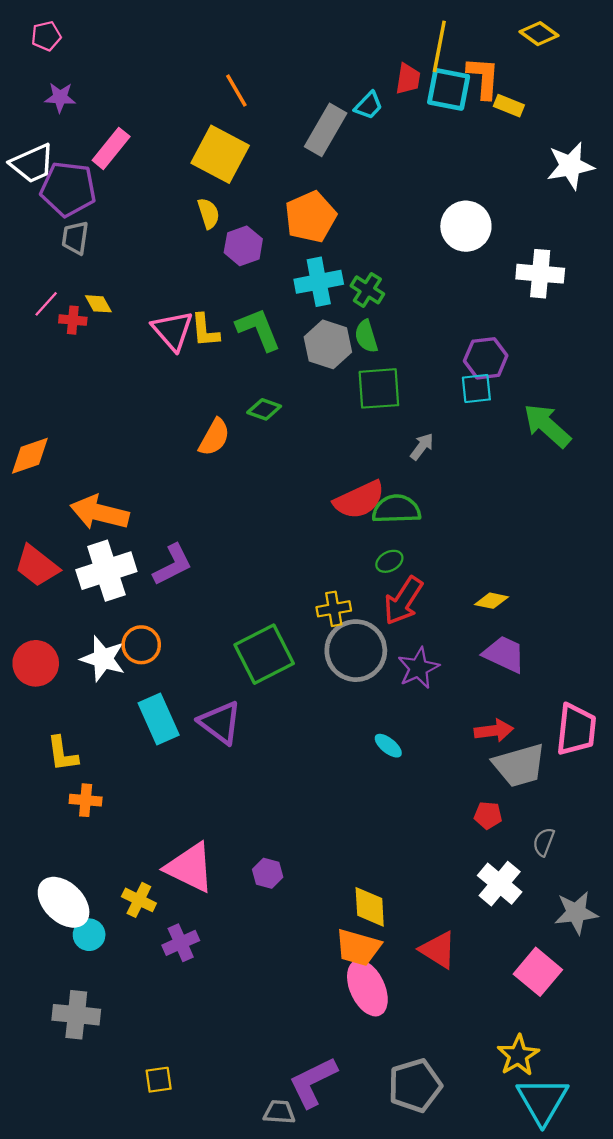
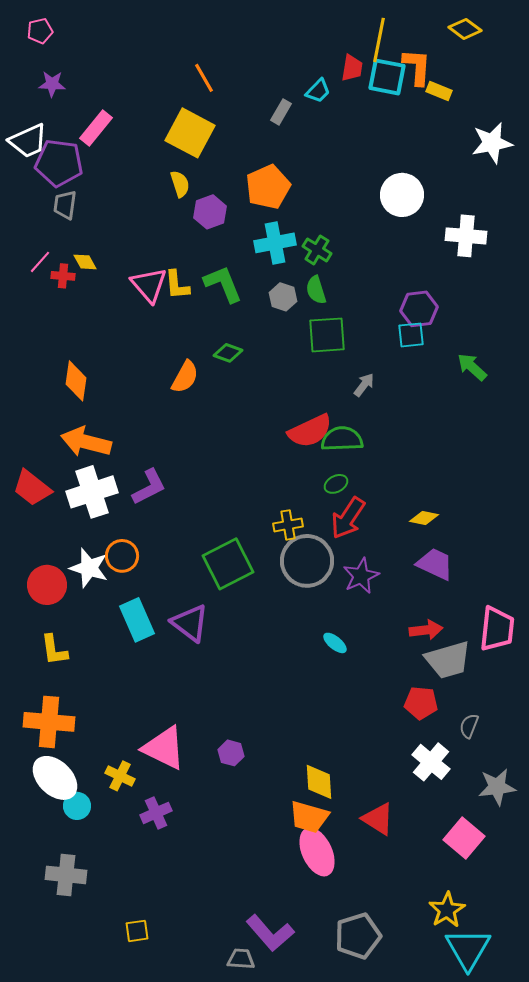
gray rectangle: (326, 130) -> (281, 112), size x0.6
gray hexagon: (328, 344) -> (283, 297), size x0.7
green arrow: (547, 426) -> (472, 367), size x0.7
orange diamond: (30, 456) -> (76, 381), moved, turned -63
red circle: (36, 663) -> (47, 585), moved
orange cross: (86, 800) -> (49, 722), moved, size x1.8
red pentagon: (488, 815) -> (421, 703), size x1.4
purple L-shape: (313, 1082) -> (270, 933), turned -105

